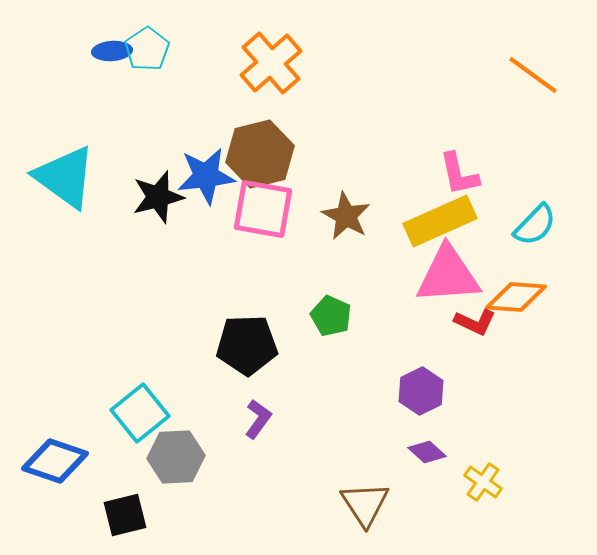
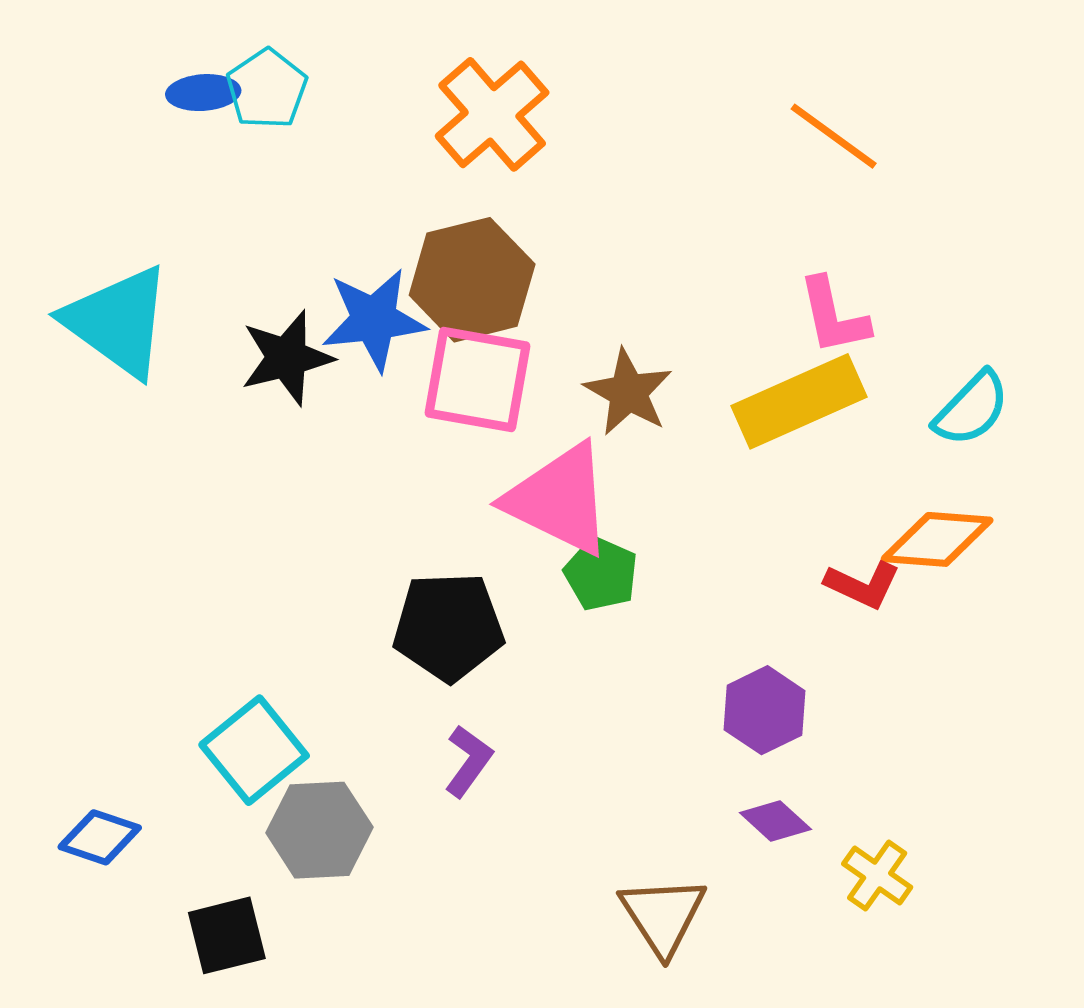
orange line: (533, 75) -> (834, 136), moved
pink triangle: (448, 275) -> (559, 499), moved, turned 30
blue diamond: (55, 461) -> (100, 837), size x0.7

